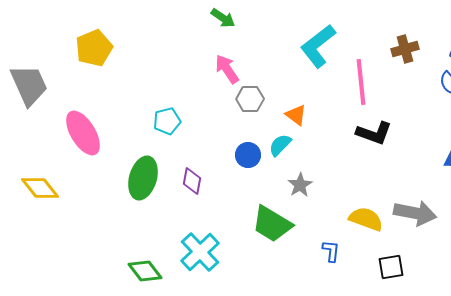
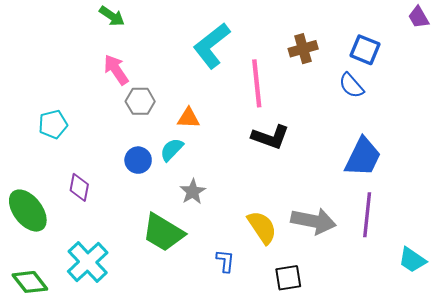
orange triangle: (296, 115) -> (189, 118), turned -35
green ellipse: (143, 178) -> (28, 211), moved, turned -54
yellow semicircle: (366, 219) -> (262, 227), turned 36

